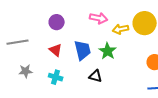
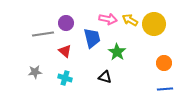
yellow arrow: (121, 29) -> (130, 20), moved, turned 42
gray line: (18, 42) -> (43, 34), moved
blue trapezoid: (83, 50) -> (92, 38), moved

